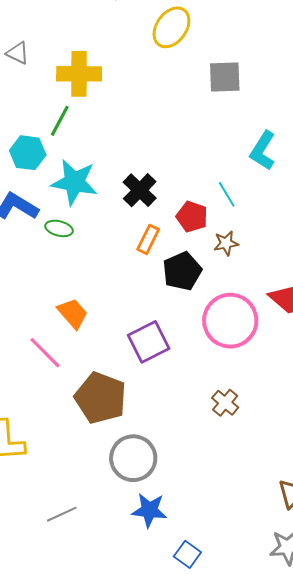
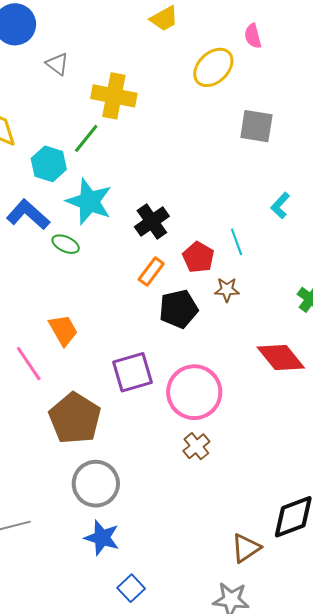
cyan L-shape: (263, 151) -> (280, 206), size x0.7
pink circle: (230, 321) -> (194, 392), moved

